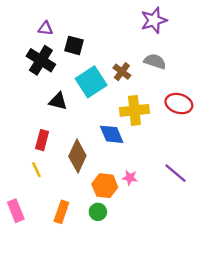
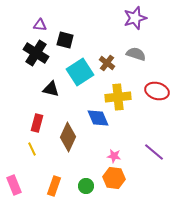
orange hexagon: (105, 186) -> (114, 178), moved

